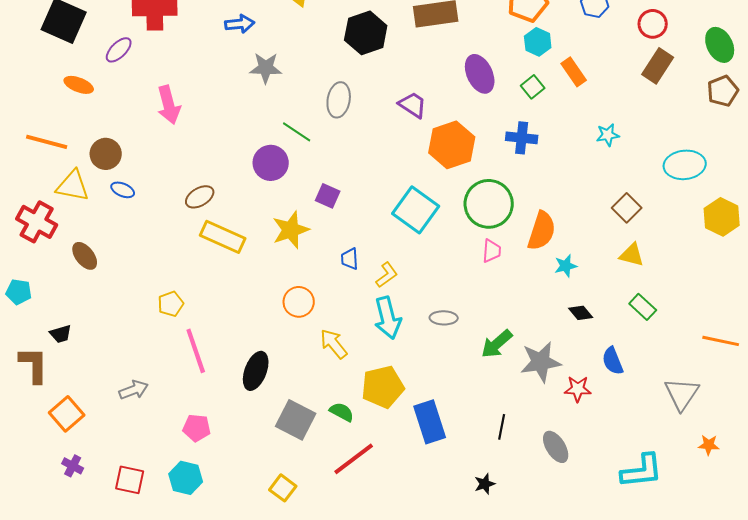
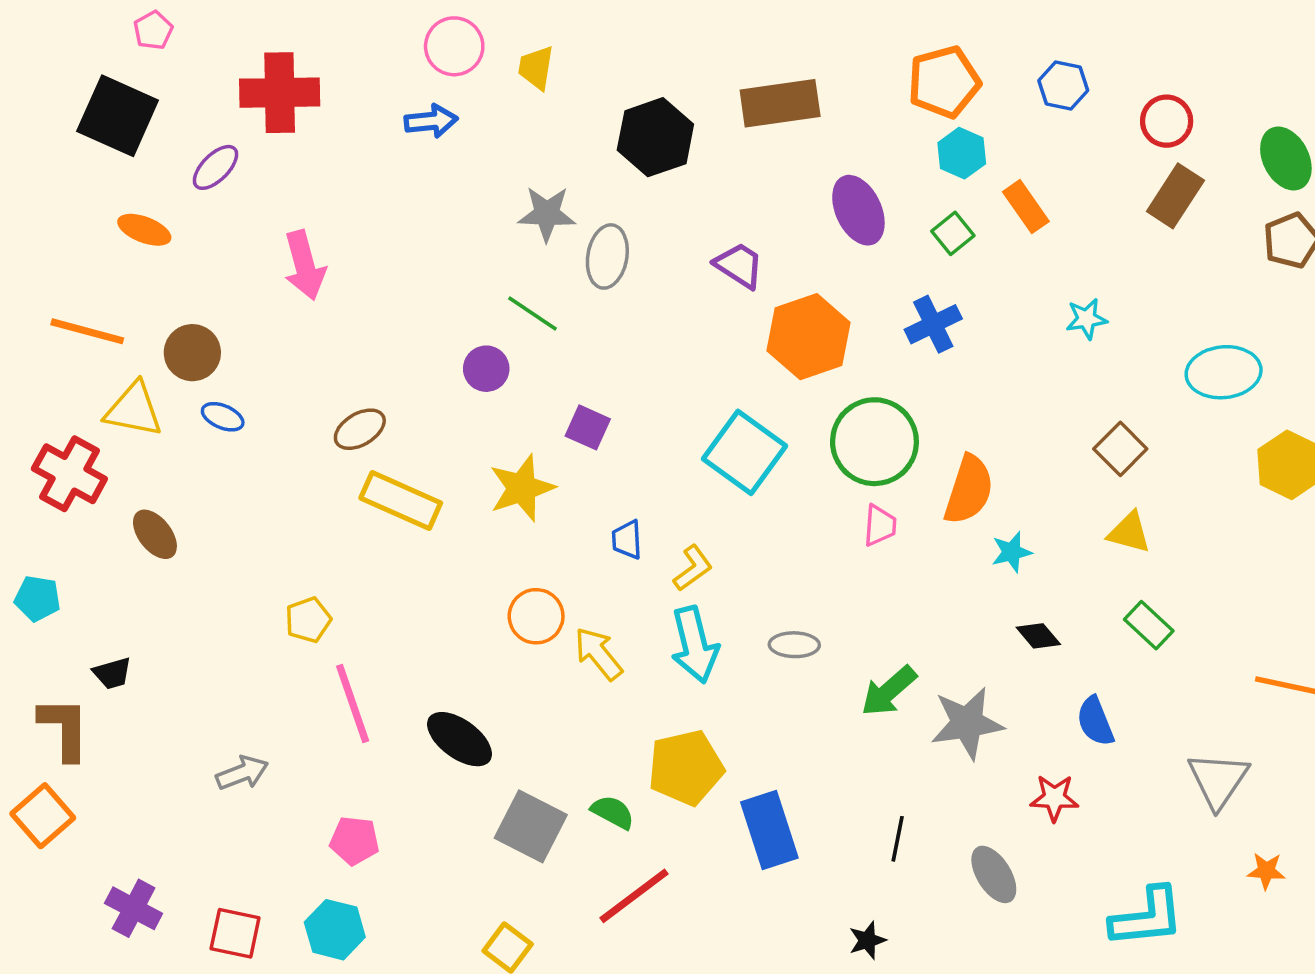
gray star: (266, 68) -> (547, 214), moved
blue cross: (522, 138) -> (933, 324), turned -32
purple circle: (271, 163) -> (486, 369), size x0.7
yellow arrow: (334, 344) -> (598, 654), moved
black ellipse: (256, 371) -> (460, 739), turned -75
red star: (578, 389) -> (1054, 798), moved
orange square: (67, 414) -> (43, 816), moved
purple cross: (73, 466) -> (134, 908), size x1.4

